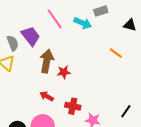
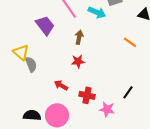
gray semicircle: (13, 43) -> (31, 64), moved
brown arrow: (47, 61) -> (79, 37), moved, size x0.6
black line: (126, 111) -> (128, 92), moved

